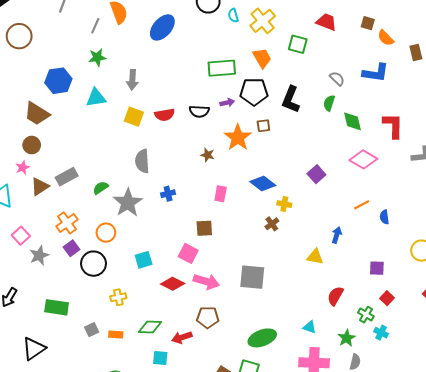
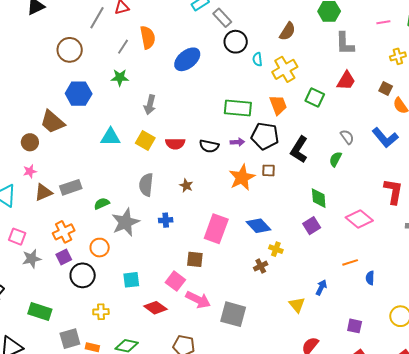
red trapezoid: (326, 22) -> (346, 81), turned 90
brown circle: (19, 36) -> (70, 50), moved
blue L-shape: (376, 73) -> (385, 138), turned 32
cyan triangle: (96, 98) -> (110, 137), moved
green diamond: (353, 121) -> (319, 198), moved
brown circle: (32, 145) -> (30, 142), moved
brown star: (208, 155) -> (186, 186), moved
pink rectangle: (221, 194) -> (216, 229), size x1.8
pink square: (21, 236) -> (17, 237), turned -36
yellow triangle: (315, 257) -> (297, 305), turned 30
pink arrow: (206, 282) -> (198, 300), moved
gray square: (92, 330) -> (70, 339), size x1.5

